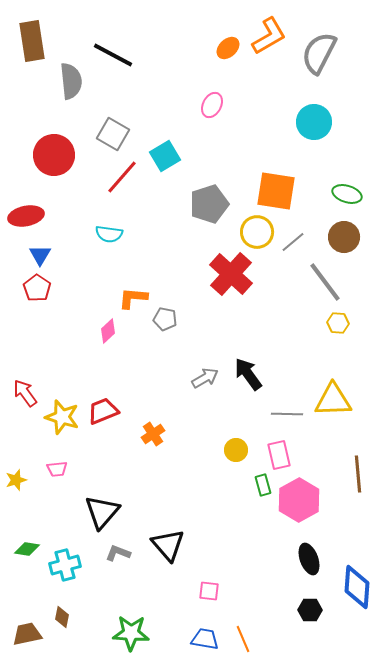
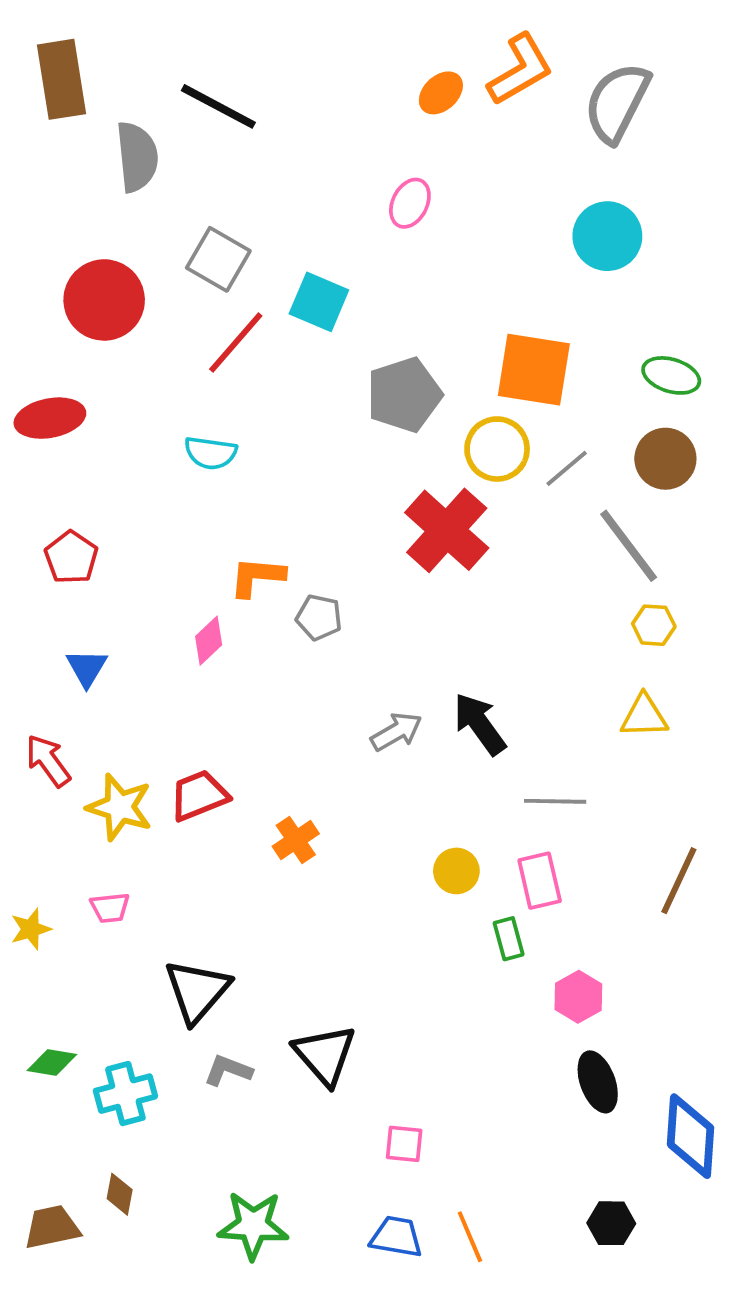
cyan square: (165, 156) -> (319, 302), turned -36
blue triangle: (40, 255) -> (87, 668), moved
yellow triangle: (333, 400) -> (644, 716), moved, size x0.7
brown line: (358, 474) -> (679, 881), moved, turned 30
pink hexagon: (299, 500) -> (578, 997), moved, size x0.6
black hexagon: (310, 610) -> (611, 1223), moved

